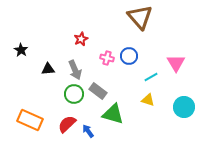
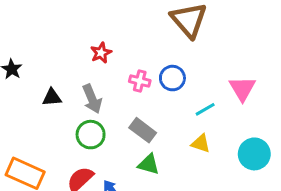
gray rectangle: (98, 91) -> (143, 130), moved
green triangle: (113, 114) -> (149, 164), size x0.7

